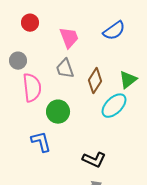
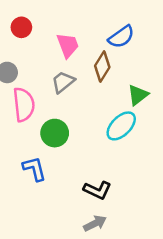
gray trapezoid: (65, 69) -> (63, 82), turned 70
brown diamond: (95, 81) -> (102, 67), moved

